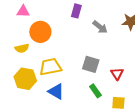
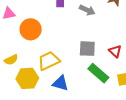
yellow semicircle: (22, 48) -> (11, 60), moved
green rectangle: (95, 91) -> (98, 73), size x1.5

